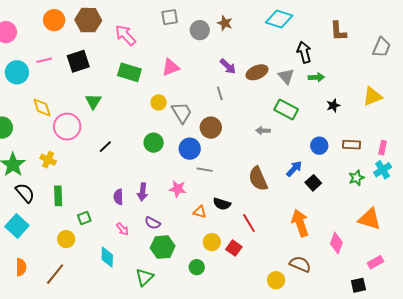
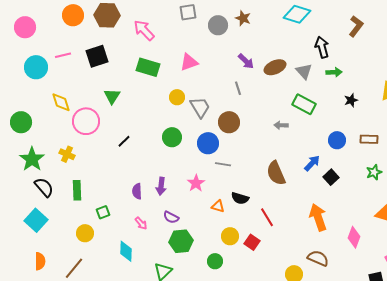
brown L-shape: (338, 31) -> (356, 26), turned -140
pink star: (178, 189) -> (196, 183), turned 30

